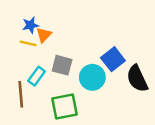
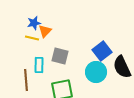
cyan rectangle: (37, 76) -> (39, 65), turned -35
cyan circle: (92, 77) -> (96, 72), moved

